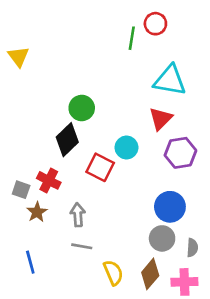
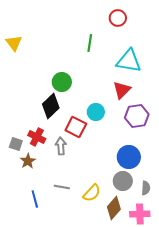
green line: (132, 38) -> (90, 43), moved
gray arrow: (78, 215) -> (61, 146), moved
blue line: (30, 262) -> (35, 199), moved
yellow semicircle: (113, 273) -> (92, 193), moved, turned 66

